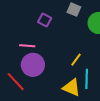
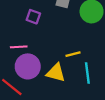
yellow line: (76, 60) -> (73, 54), turned 48
yellow triangle: (71, 88) -> (56, 73), moved

